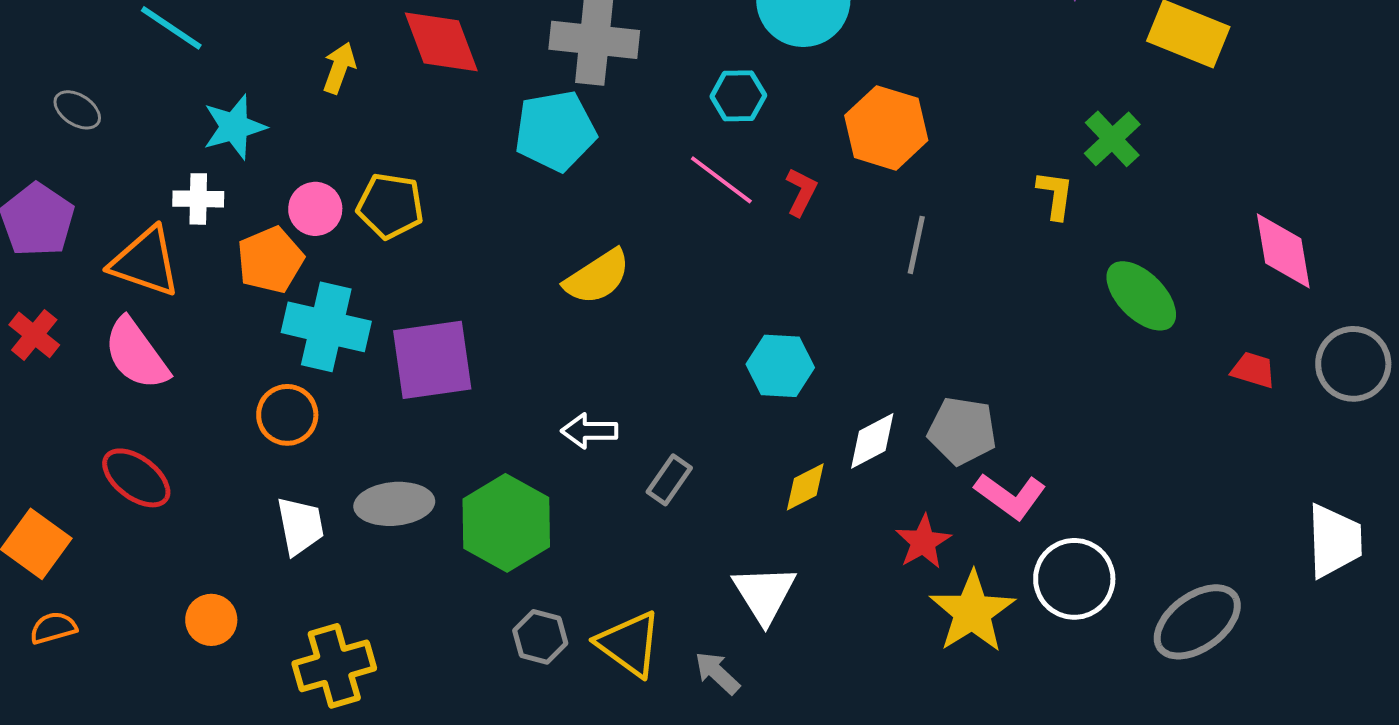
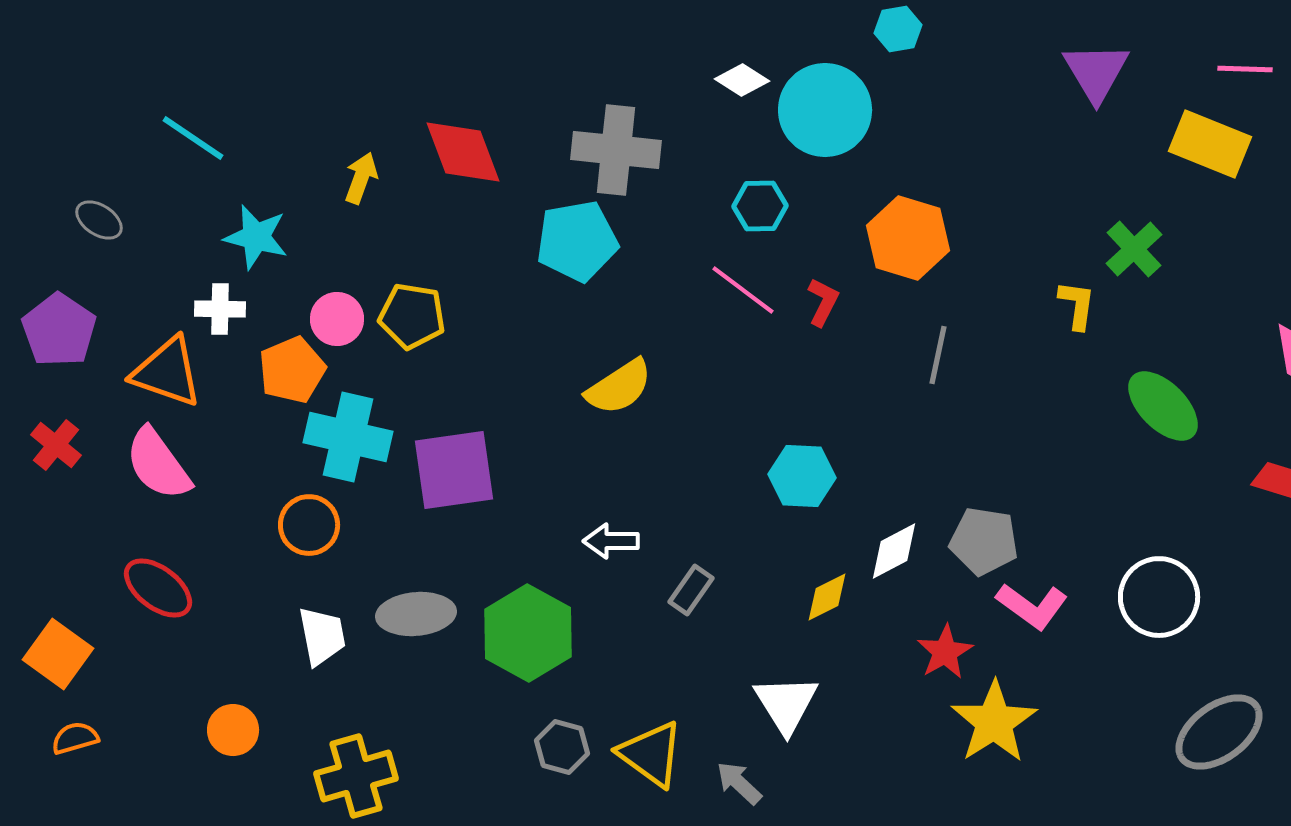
cyan star: (234, 127) -> (256, 237), turned 30
white circle: (1074, 579) -> (1159, 597), moved

